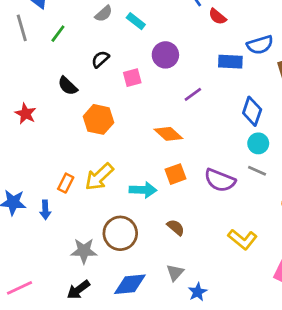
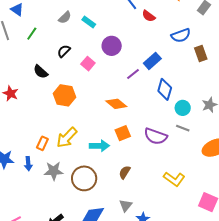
blue rectangle: (230, 62) -> (152, 61), moved, turned -42
pink square: (132, 78) -> (88, 64), turned -32
blue diamond: (252, 111) -> (165, 89), moved
brown semicircle: (176, 227) -> (125, 172), turned -96
gray star: (84, 251) -> (54, 171), moved

